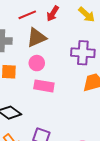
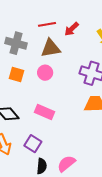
pink rectangle: (44, 86) -> (44, 112), moved

